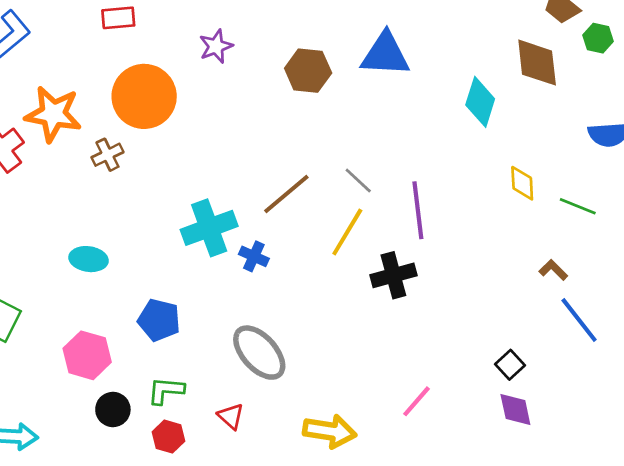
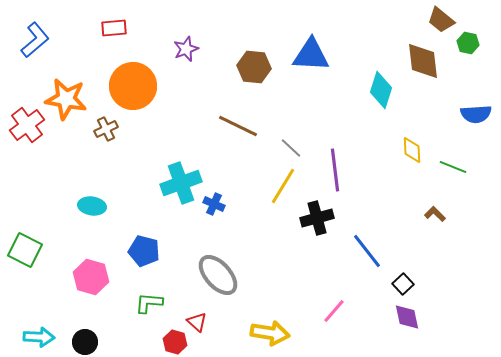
brown line: (286, 194) -> (238, 126), moved, turned 66
blue line: (579, 320) -> (367, 251), moved
black circle: (113, 409) -> (85, 342), moved
red hexagon: (168, 437) -> (175, 342), moved

